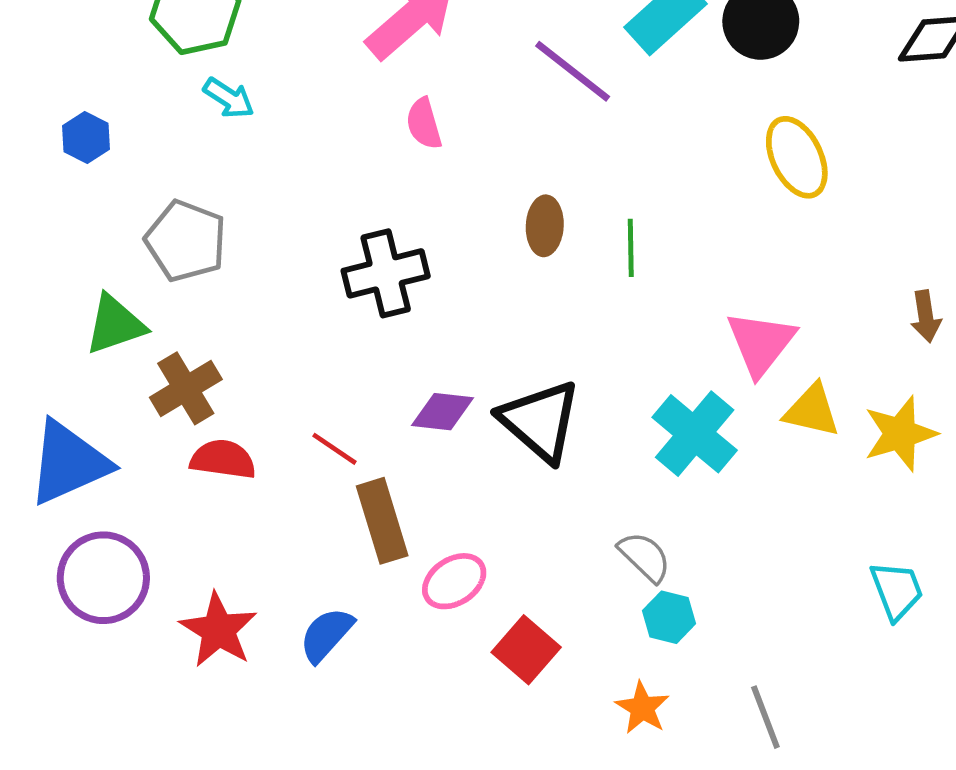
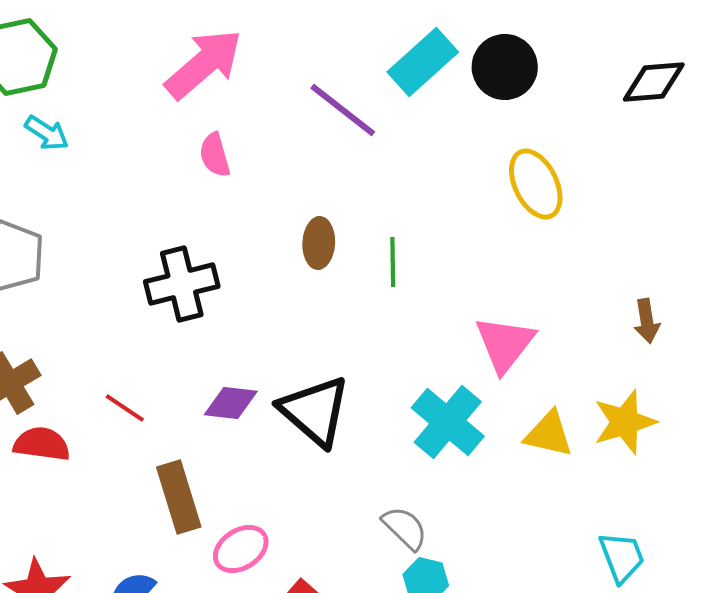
yellow triangle: (812, 410) -> (549, 434), moved
red line: (335, 449) -> (125, 408), moved

